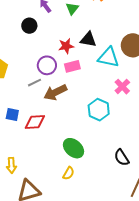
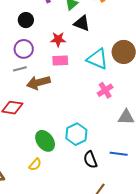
black circle: (29, 26) -> (26, 20), moved
black triangle: (88, 39) -> (82, 23), moved
purple circle: (47, 65) -> (24, 49), moved
cyan hexagon: (99, 110) -> (76, 134), moved

